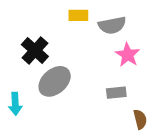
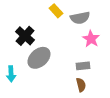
yellow rectangle: (78, 15) -> (56, 11), turned 48
brown semicircle: (140, 119) -> (81, 85), moved

